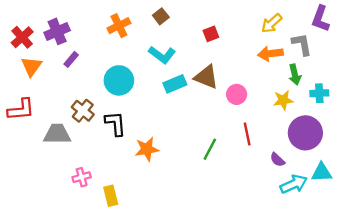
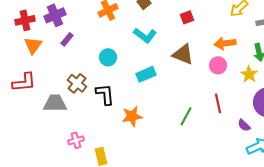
red cross: (22, 37) -> (25, 20), turned 30
orange arrow: (270, 54) -> (225, 43), moved
cyan circle: (119, 80) -> (108, 57), size x0.7
cyan rectangle: (175, 84) -> (146, 74), moved
pink circle: (237, 94) -> (218, 65), moved
yellow star: (283, 100) -> (249, 74), turned -30

